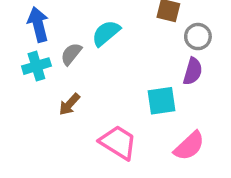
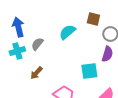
cyan semicircle: (106, 33) -> (67, 32), moved

